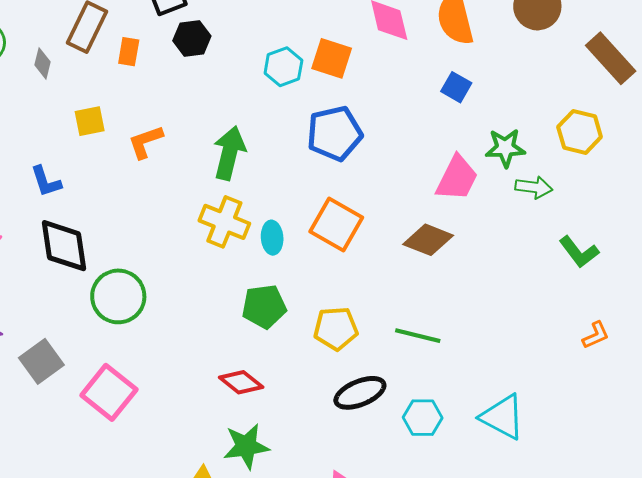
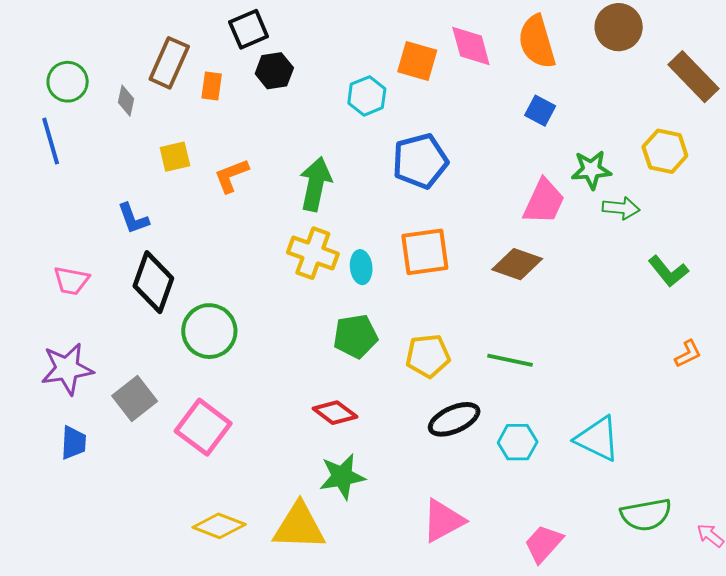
orange square: (332, 58) -> (417, 61), moved
orange square: (336, 225) -> (425, 252), turned -36
black diamond: (64, 246) -> (153, 282), turned 30

